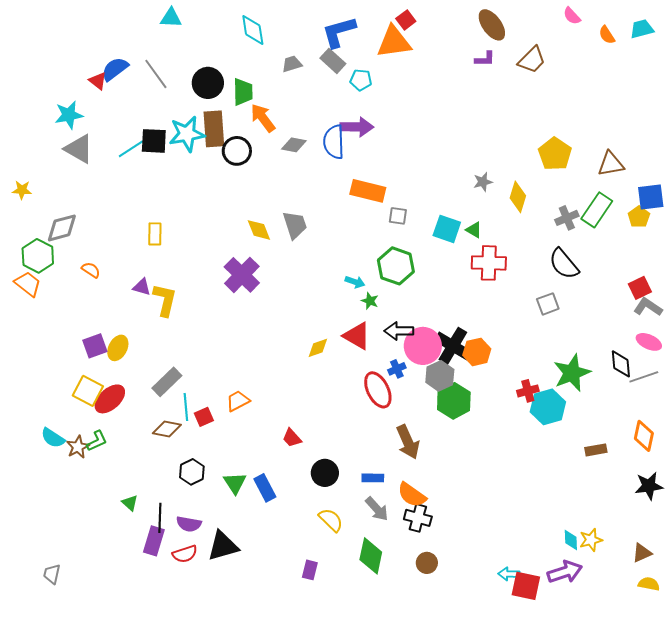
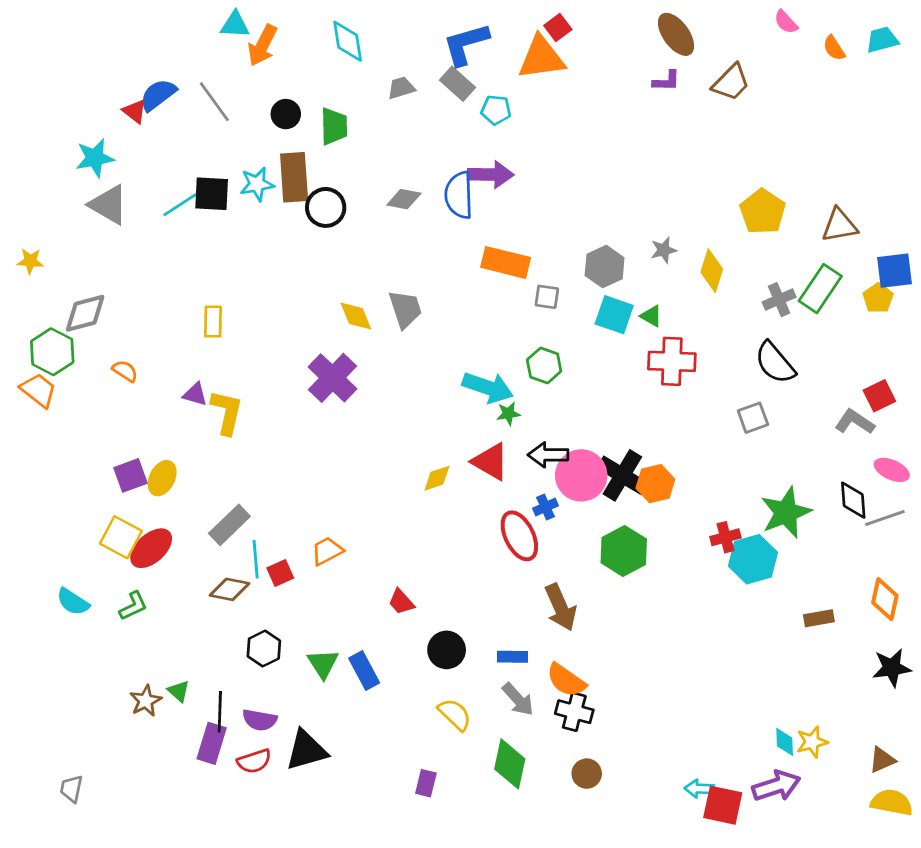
black circle: (208, 83) -> (286, 114), size x0.7
orange arrow: (263, 118) -> (262, 45), moved, turned -116
cyan star: (187, 134) -> (257, 184), size x0.7
green hexagon: (396, 266) -> (544, 365), size x0.7
cyan arrow: (355, 282) -> (488, 387), size x1.8
green star: (370, 301) -> (508, 414), turned -30
gray L-shape: (648, 307) -> (855, 422), moved
gray hexagon: (440, 376) -> (605, 267), moved
brown star: (78, 447) -> (146, 701), moved
yellow semicircle: (649, 584) -> (892, 802), size x1.4

